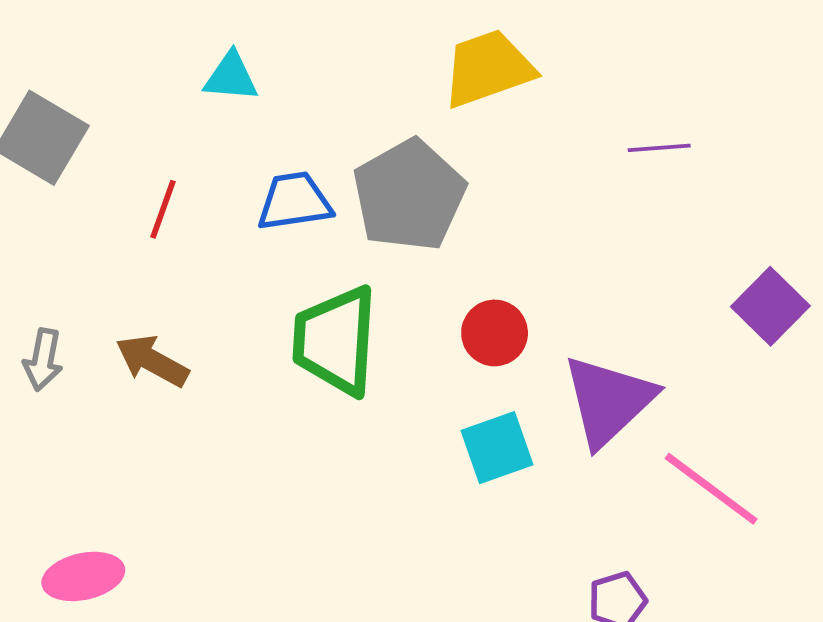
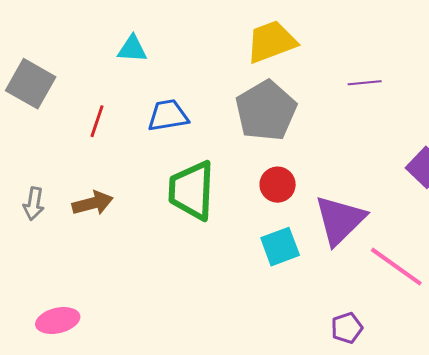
gray pentagon: (409, 195) -> (266, 111), moved
brown arrow: (152, 361) -> (93, 203), turned 138

